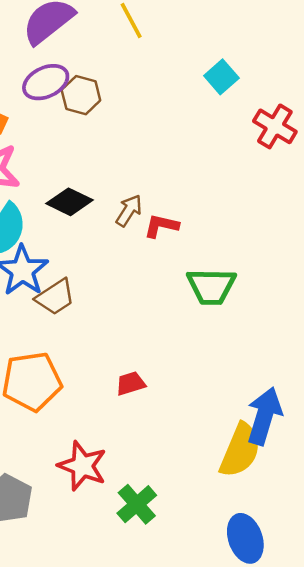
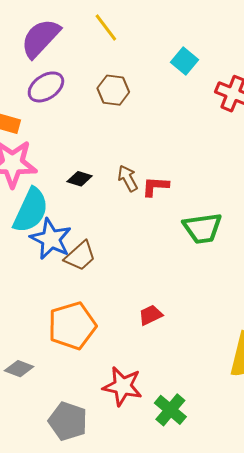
brown hexagon: (81, 95) -> (113, 90), moved
black diamond: (69, 202) -> (80, 179), size x0.7
brown arrow: (129, 211) -> (128, 178), turned -52

